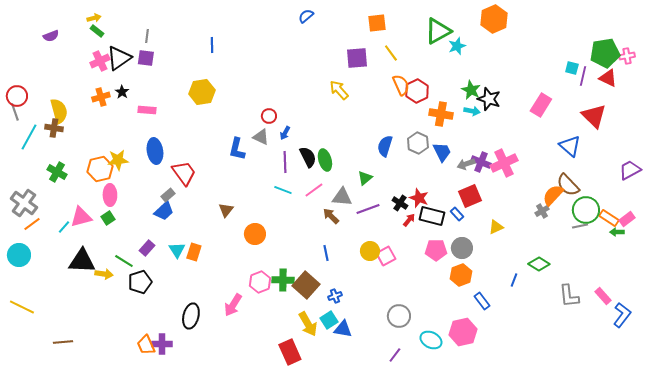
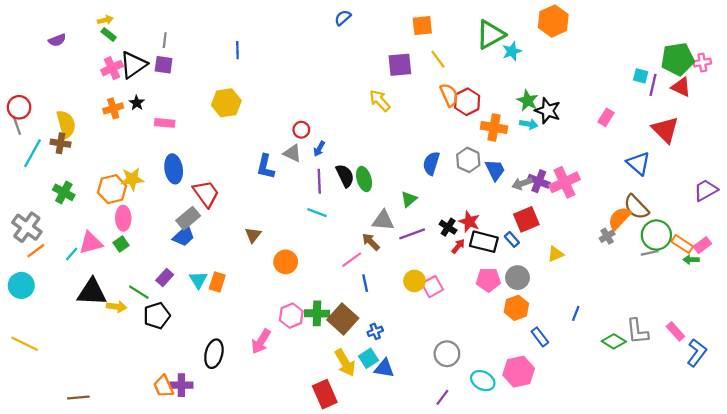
pink rectangle: (541, 105) -> (606, 117), size x0.7
pink line: (314, 190) -> (352, 260), moved
gray rectangle: (168, 195) -> (188, 218), size x1.5
green diamond: (539, 264) -> (614, 341), moved
brown line: (63, 342) -> (78, 397), moved

